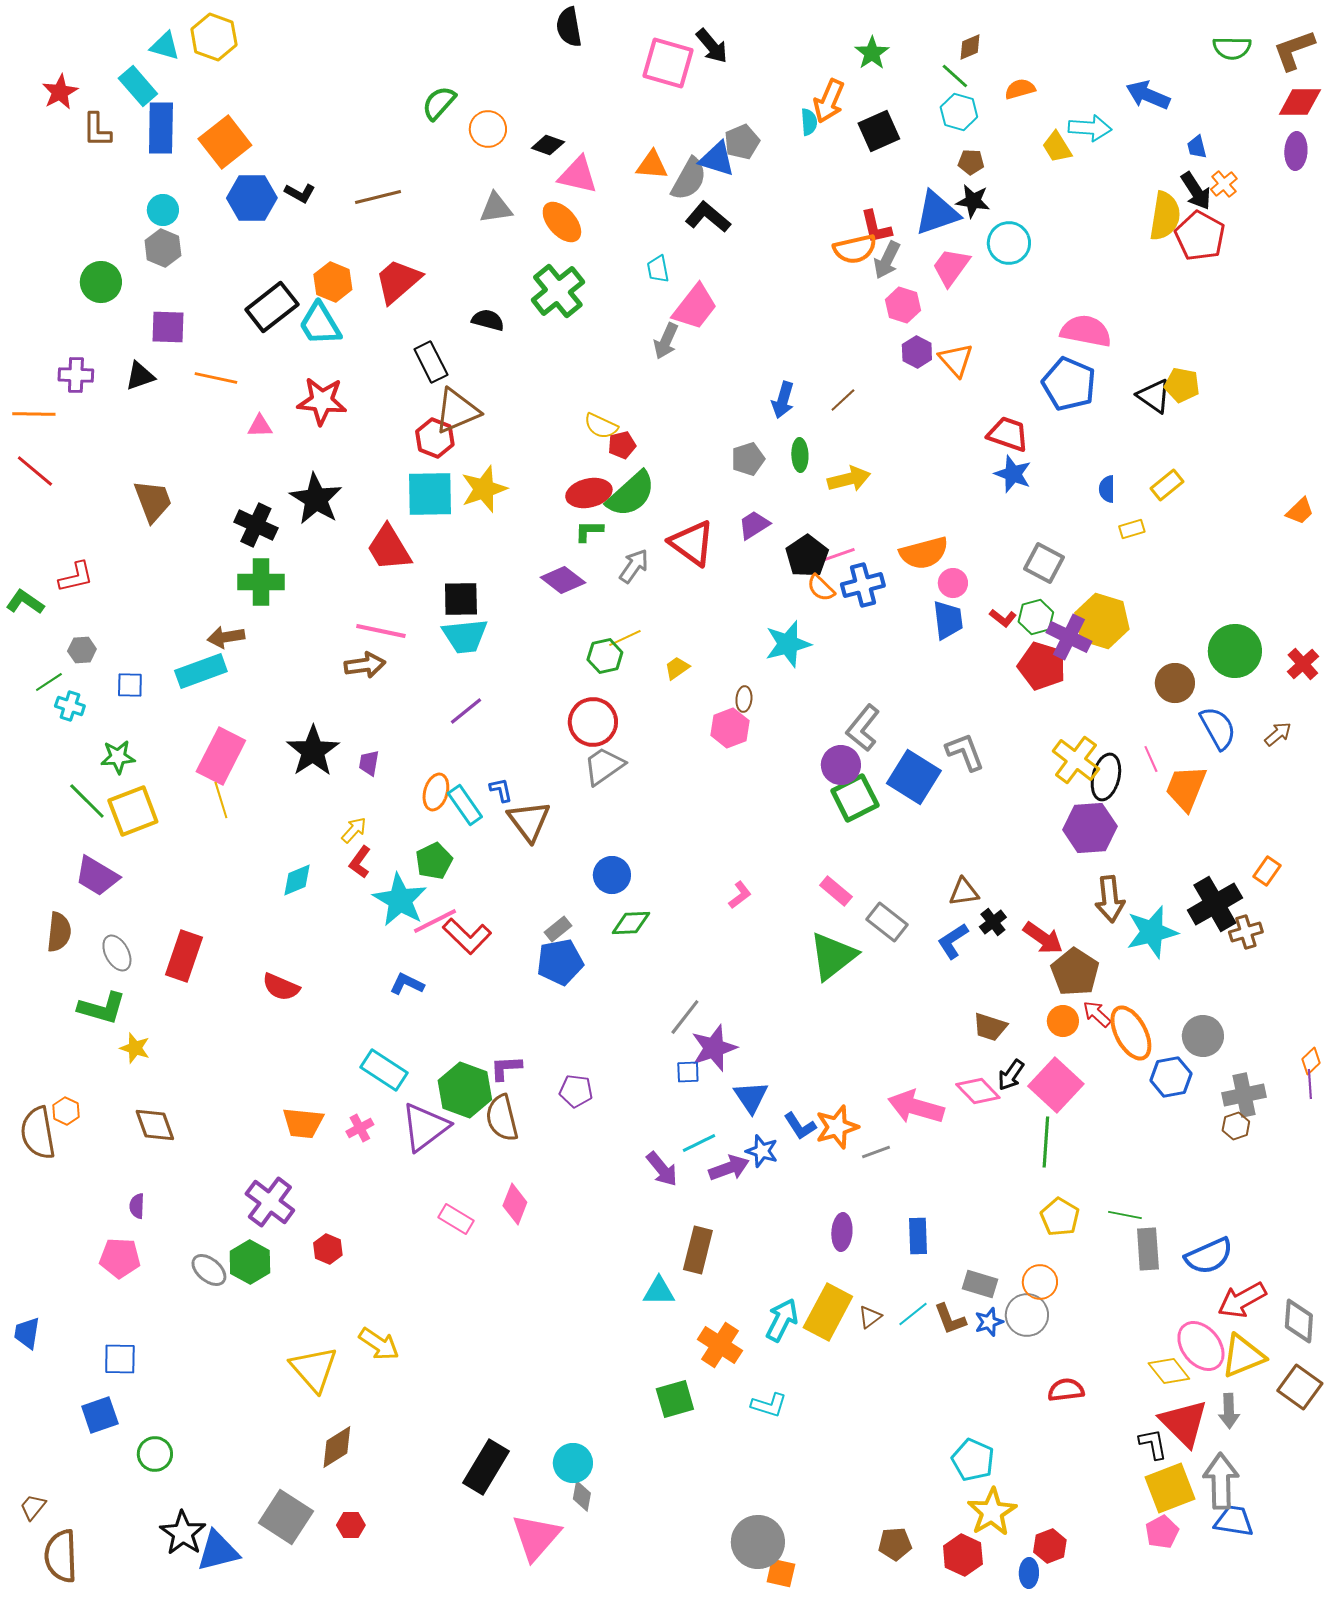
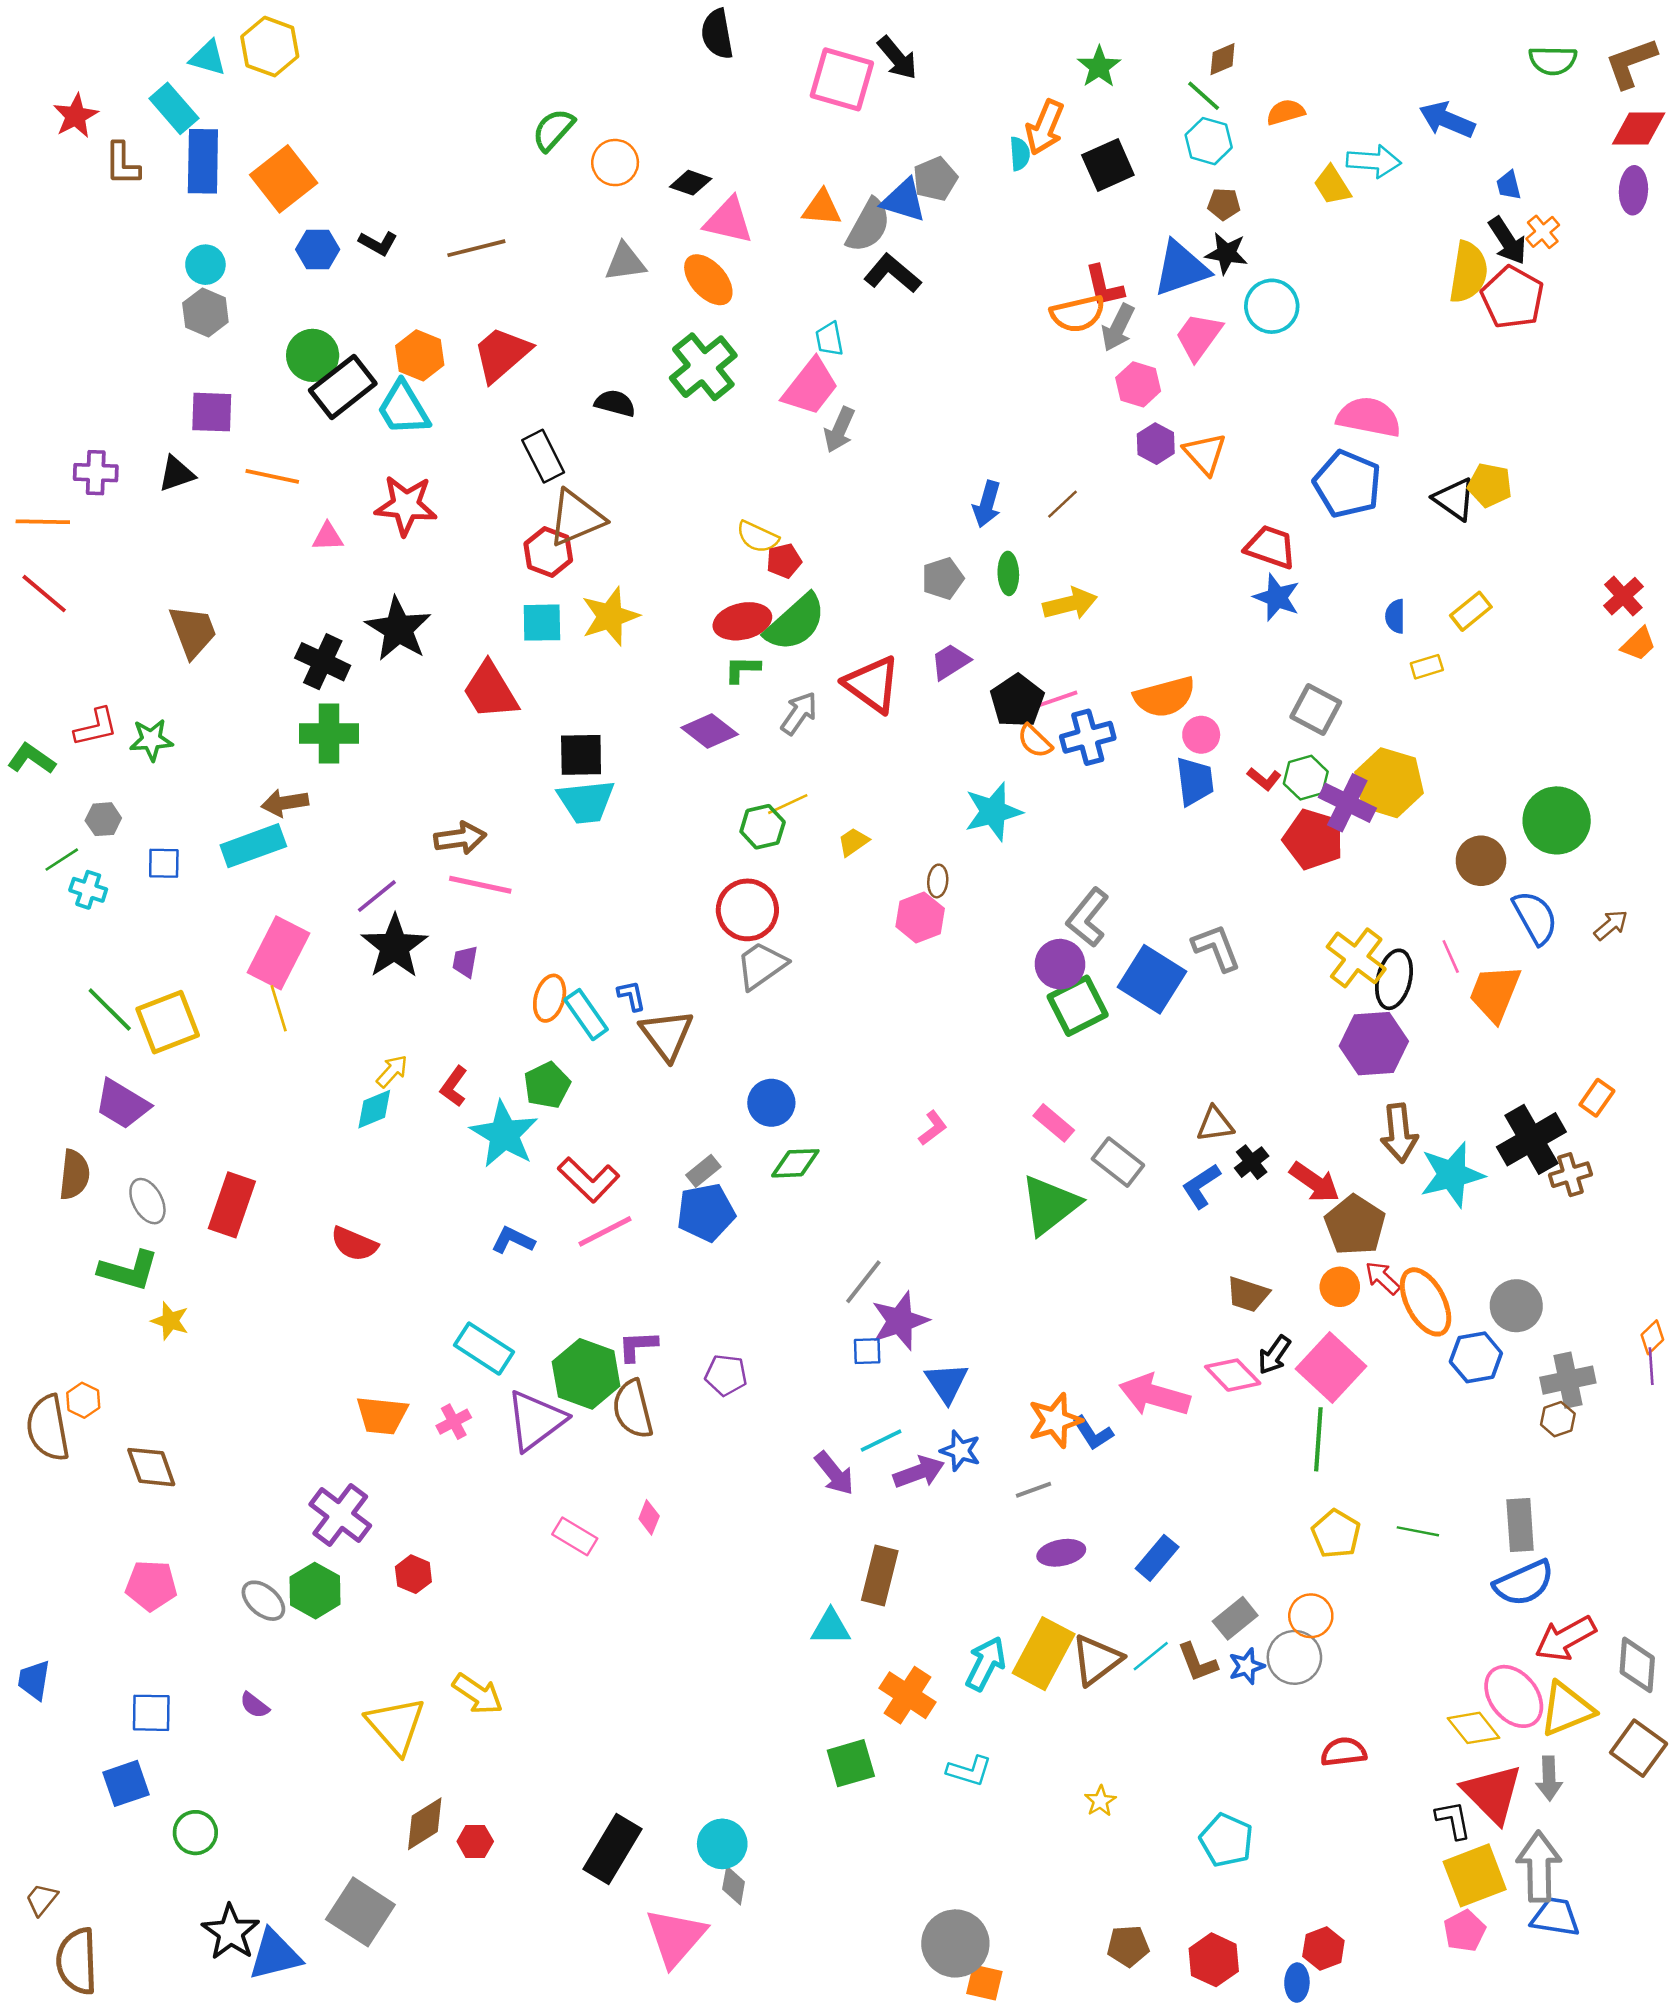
blue hexagon: (252, 198) -> (318, 249), size x0.7
green circle: (101, 282) -> (313, 355), moved
pink trapezoid: (695, 307) -> (810, 387), moved
cyan square: (430, 494) -> (542, 623), size x0.7
pink line: (381, 631) -> (480, 885), moved
red cross: (1303, 664) -> (1623, 596), moved
purple line: (466, 711) -> (377, 896), moved
green star: (118, 757) -> (151, 740), moved
yellow arrow: (354, 830) -> (392, 1071), moved
pink line: (435, 921) -> (605, 1231), moved
brown diamond: (155, 1125) -> (151, 1467), moved
blue L-shape: (800, 1126) -> (1093, 1433), moved
gray line: (876, 1152) -> (1034, 1490), moved
pink diamond: (515, 1204) -> (649, 1517), size x0.7
purple semicircle: (137, 1206) -> (255, 1705), moved, turned -55
purple ellipse: (842, 1232) -> (1061, 1553), turned 75
blue rectangle: (918, 1236) -> (1157, 1558), turned 42
gray rectangle: (1148, 1249) -> (1520, 1525), moved
gray rectangle: (980, 1284) -> (1235, 1618), turned -56
brown triangle: (870, 1317) -> (1097, 1660), size x1.8
yellow star: (992, 1512) -> (1100, 1801), moved, size x0.5
red hexagon: (351, 1525) -> (475, 1841), moved

